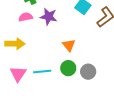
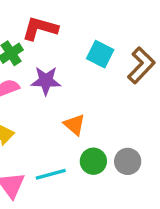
orange triangle: (69, 45) -> (74, 125), moved

